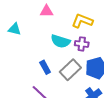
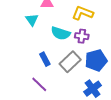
cyan triangle: (15, 29) -> (32, 20), moved, turned 40

